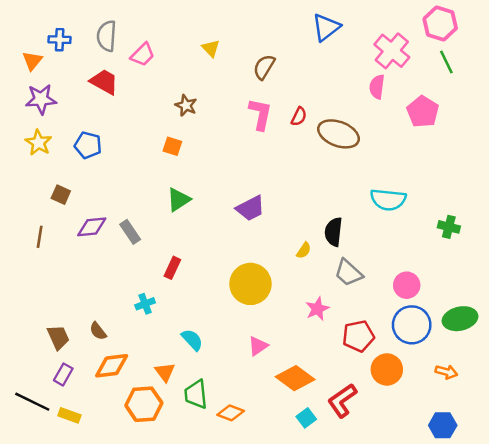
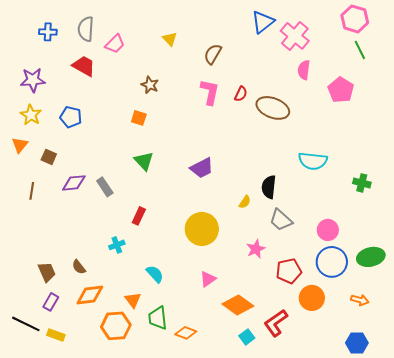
pink cross: (392, 51) -> (295, 36), moved
orange triangle: (32, 61) -> (20, 145), moved
green triangle: (179, 200) -> (144, 161), turned -40

